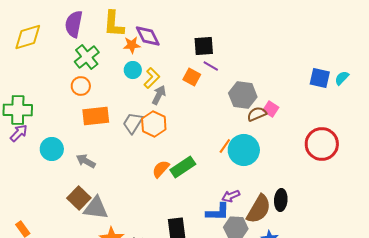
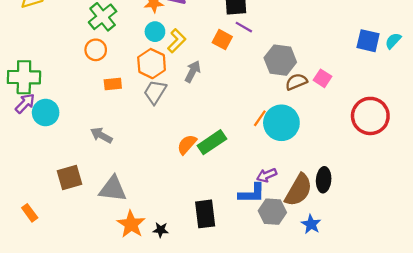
gray arrow: (159, 95) -> (193, 72), moved
pink square: (271, 109) -> (322, 78), moved
orange rectangle: (96, 116) -> (113, 84), size x0.6
orange hexagon: (154, 124) -> (152, 64), moved
cyan circle: (52, 149) -> (46, 113), moved
brown square: (79, 198) -> (70, 177), moved, turned 30

